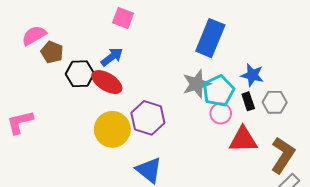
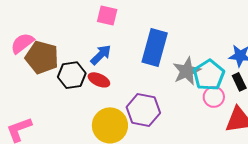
blue rectangle: (210, 38) -> (155, 47), moved
brown pentagon: (52, 52) -> (42, 57), size x1.5
red ellipse: (107, 82) -> (99, 80), size x0.7

